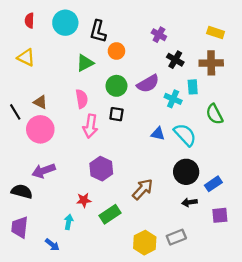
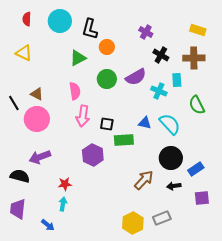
black square: (116, 114) -> (107, 124), moved
brown arrow: (143, 189) -> (144, 180), moved
red star: (84, 200) -> (65, 184), moved
green rectangle: (110, 214) -> (124, 140), moved, turned 30

